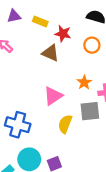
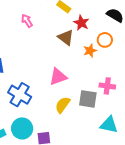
orange star: (84, 82) -> (90, 51), moved

